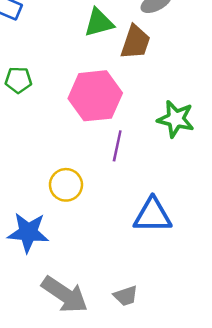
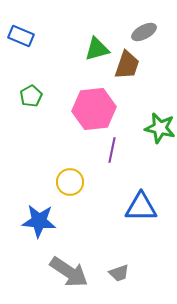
green pentagon: (18, 80) -> (31, 96), turned -30

